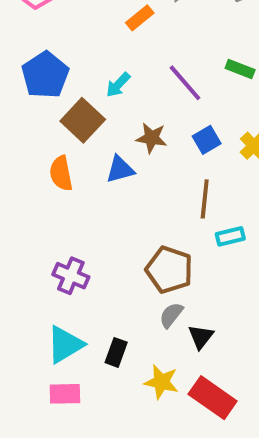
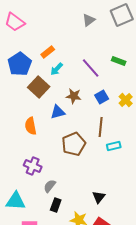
orange rectangle: (140, 18) -> (48, 52), moved
orange semicircle: (61, 173) -> (31, 126), moved
brown pentagon: (169, 270) -> (74, 144), moved, turned 30
gray semicircle: (171, 315) -> (50, 186), moved
cyan triangle: (65, 345) -> (16, 201), moved, turned 35

